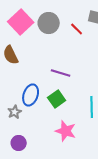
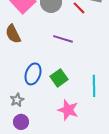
purple line: (61, 73) -> (63, 39), moved
gray star: (15, 112) -> (17, 100), moved

